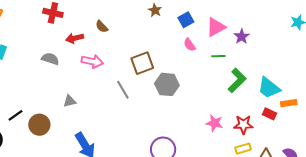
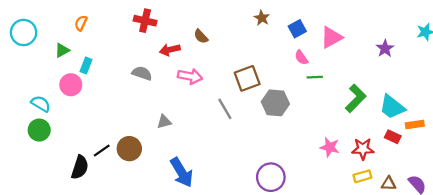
purple star: (242, 36) -> (385, 48), moved
green line: (218, 56) -> (315, 77), moved
black line: (16, 115) -> (102, 150), moved

